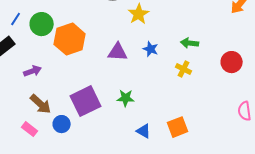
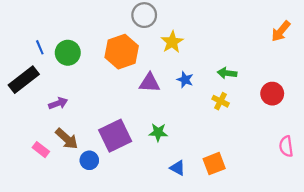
blue line: (16, 19) -> (40, 47), turned -56
orange hexagon: (70, 39) -> (122, 52), moved
pink rectangle: (30, 129) -> (41, 150), moved

